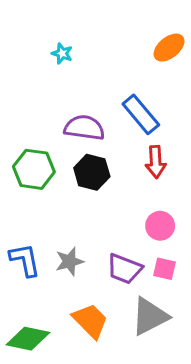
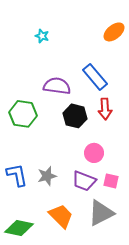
black hexagon: (92, 172) -> (75, 116), moved
pink circle: (160, 226) -> (94, 153), moved

